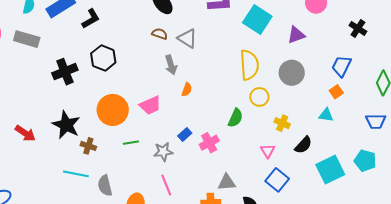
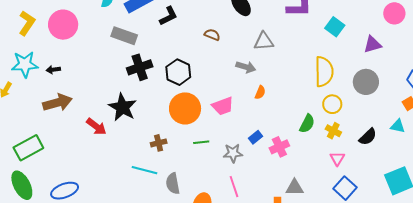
cyan square: (257, 19) -> (335, 27), size x0.7
brown semicircle: (160, 34) -> (212, 35), moved
gray triangle: (187, 38) -> (264, 41), turned -40
gray rectangle: (27, 39) -> (124, 36), moved
black hexagon: (103, 58) -> (178, 72), moved
gray arrow: (171, 65) -> (246, 67), turned -60
yellow cross: (282, 123) -> (333, 131), moved
black star: (66, 125) -> (122, 107), moved
black semicircle: (303, 145) -> (368, 137), moved
brown cross: (88, 146) -> (159, 143), turned -35

